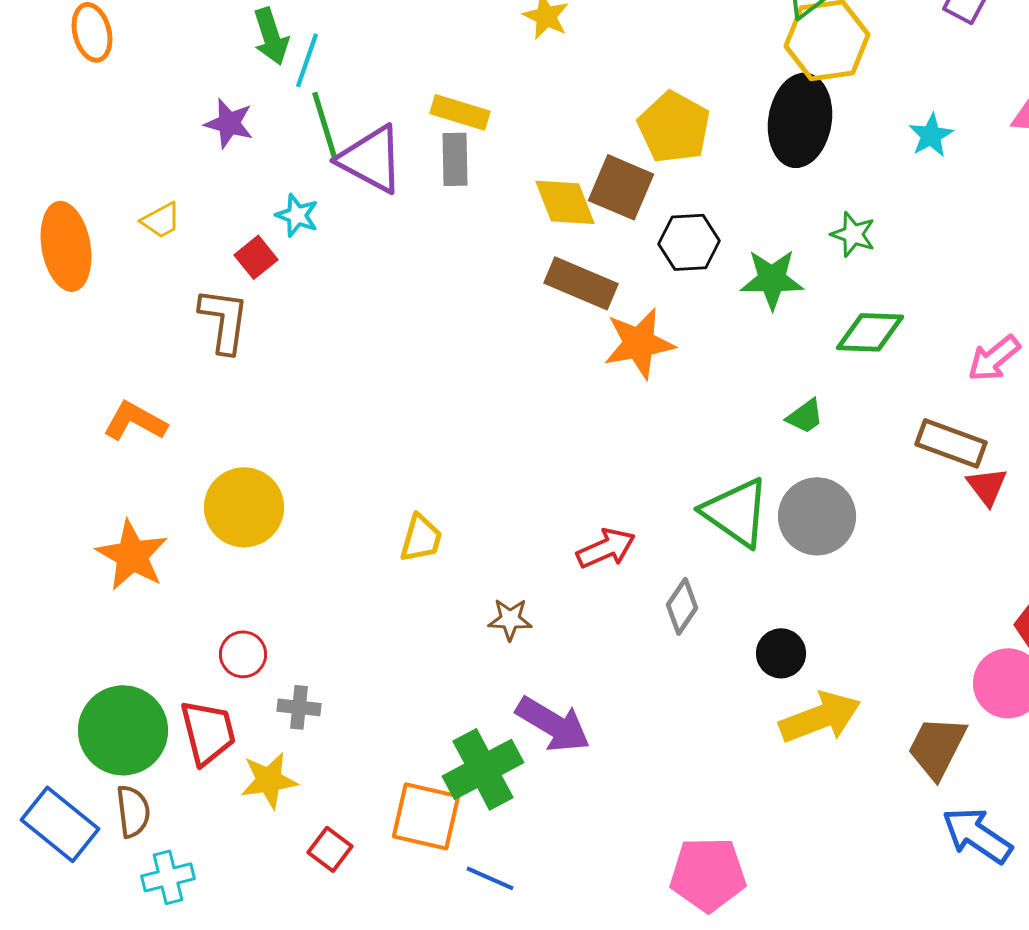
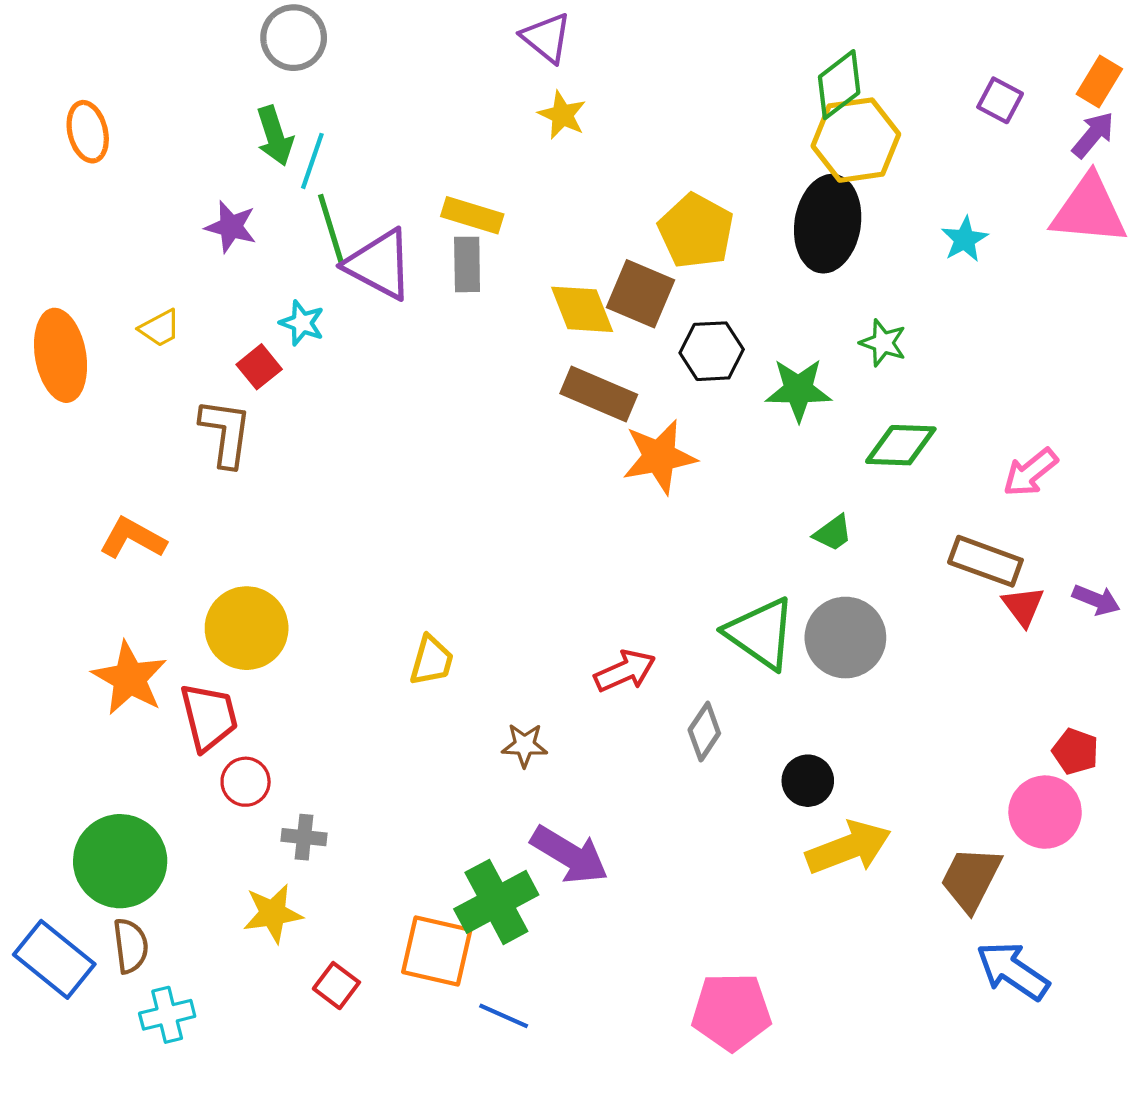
red trapezoid: (208, 732) -> (209, 717), moved

